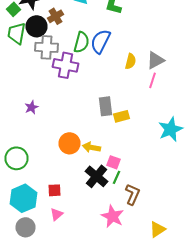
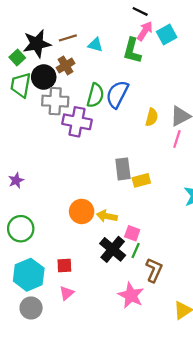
purple star: (32, 107) -> (16, 180), moved

